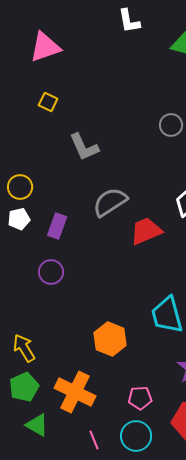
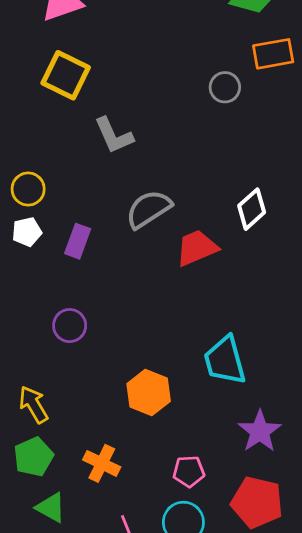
yellow square: (48, 102) -> (66, 75), size x1.8
gray circle: (171, 125) -> (225, 87), moved
purple circle: (51, 272) -> (70, 326), moved
orange cross: (75, 392) -> (102, 463), size x0.7

